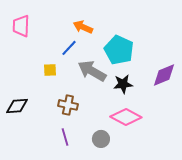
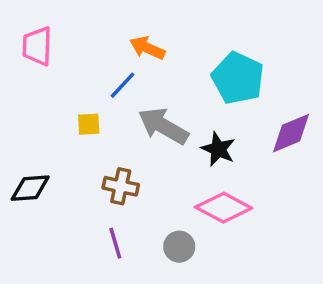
cyan pentagon: (119, 50) -> (238, 78), moved
black star: (123, 84) -> (218, 149), turned 30

